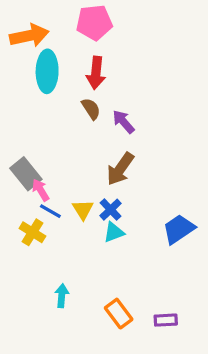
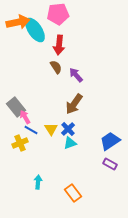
cyan ellipse: (47, 71) -> (35, 30), moved, turned -35
yellow cross: (32, 232) -> (20, 143), turned 35
purple rectangle: (166, 320) -> (110, 164), moved, turned 32

